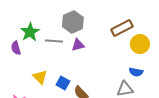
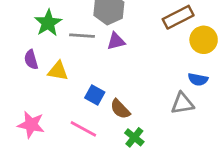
purple semicircle: (16, 48) -> (31, 60), moved
yellow triangle: (40, 77) -> (58, 71), moved, turned -35

